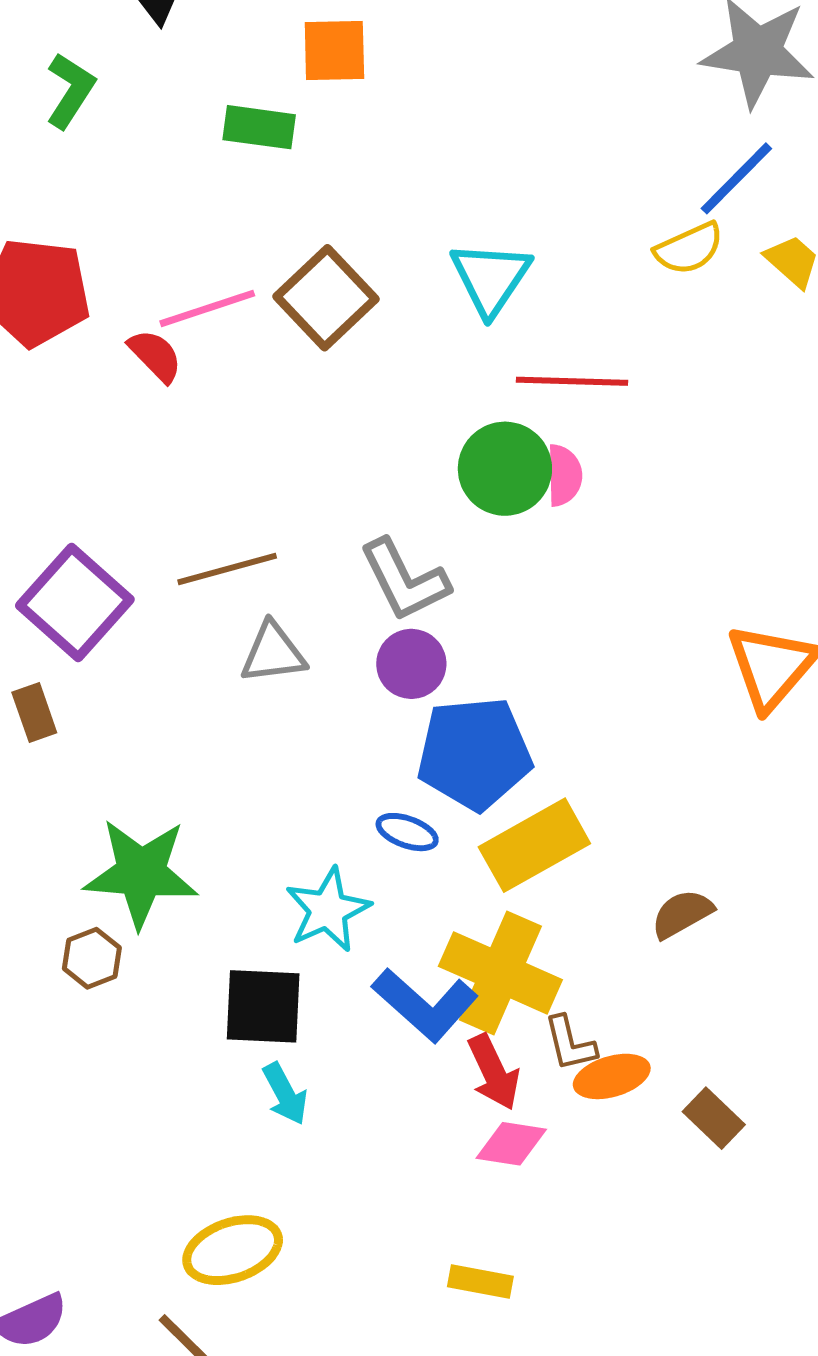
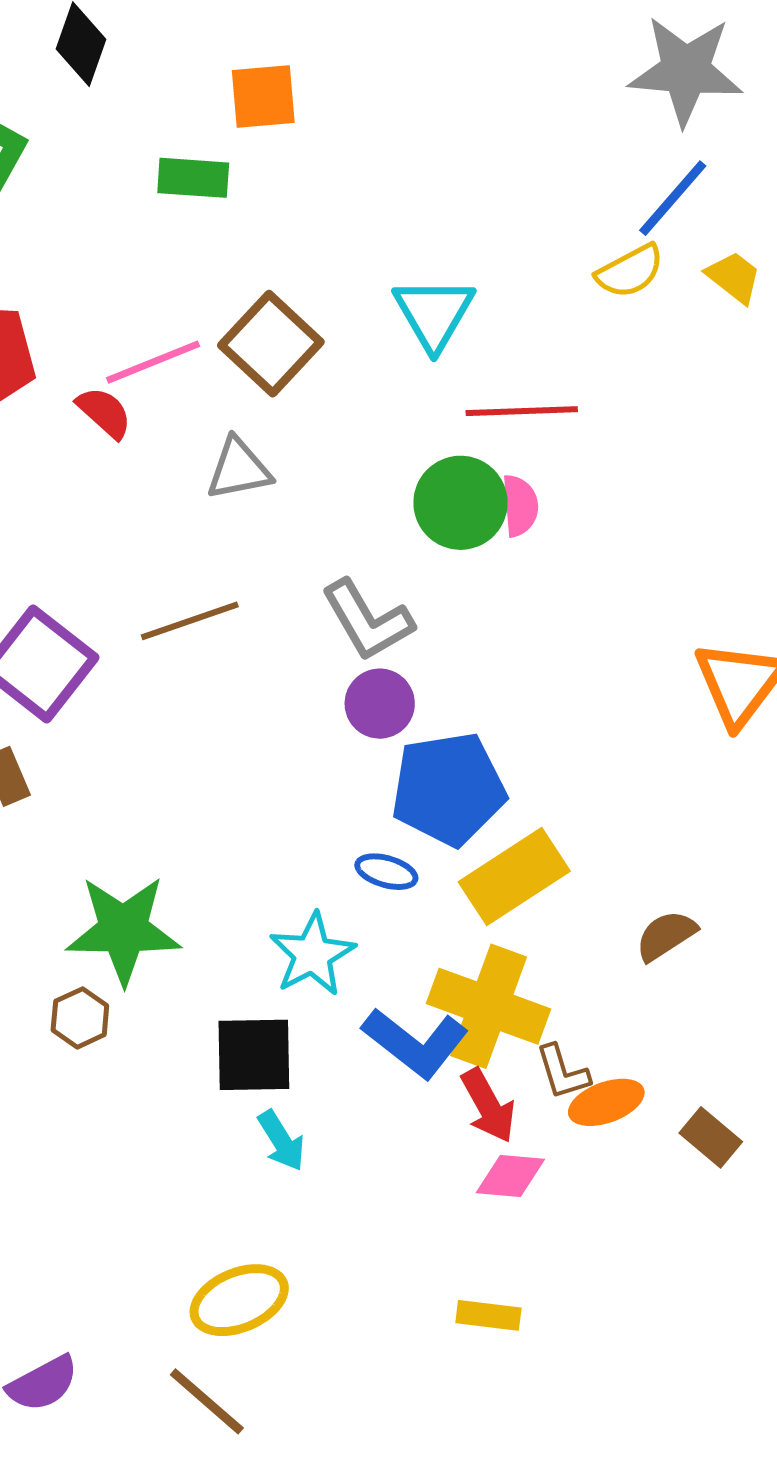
gray triangle: (273, 653) -> (239, 469), moved

